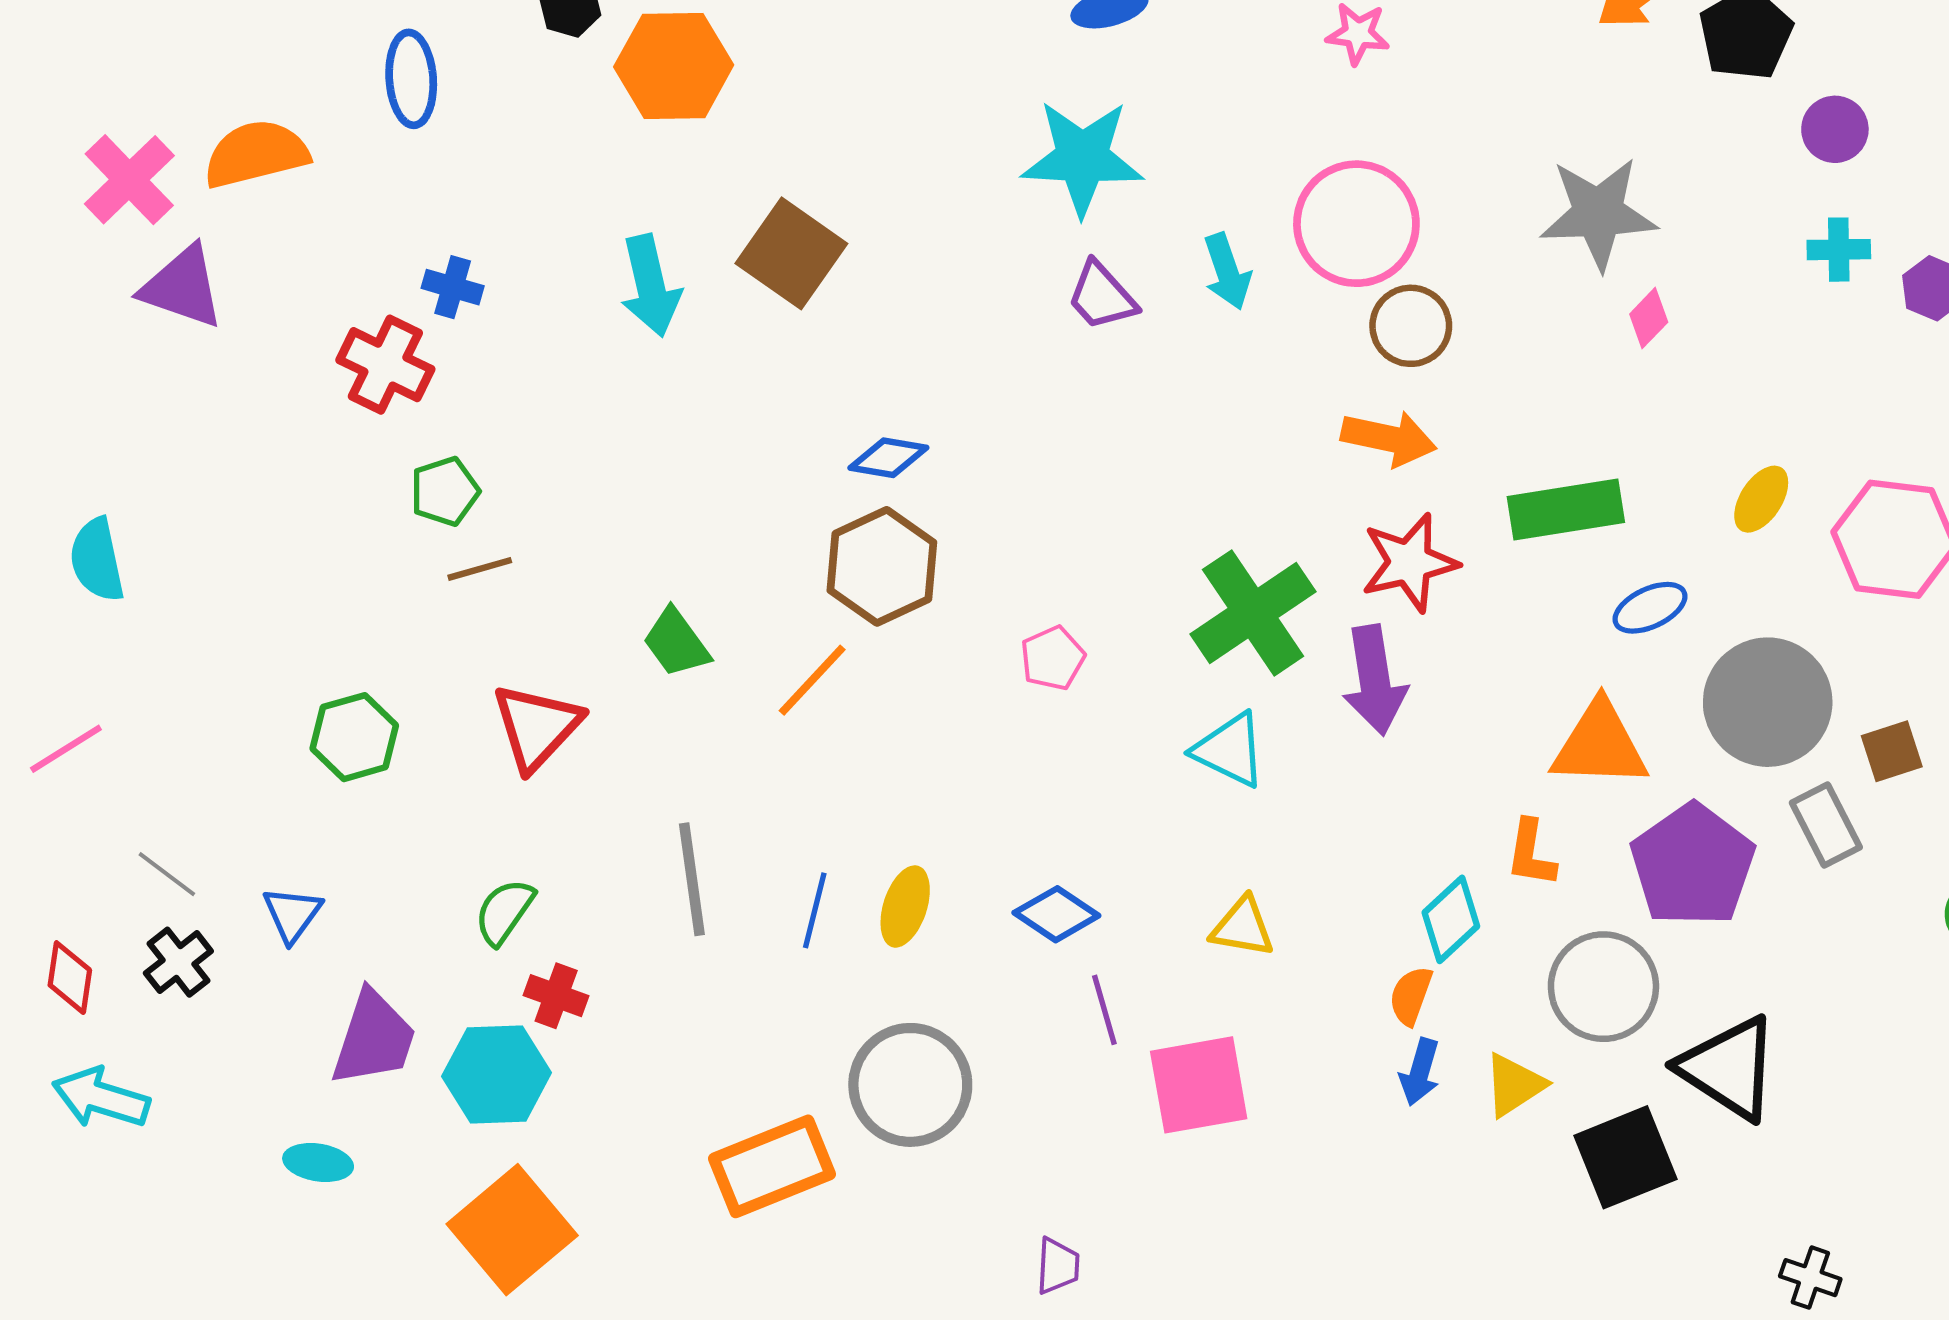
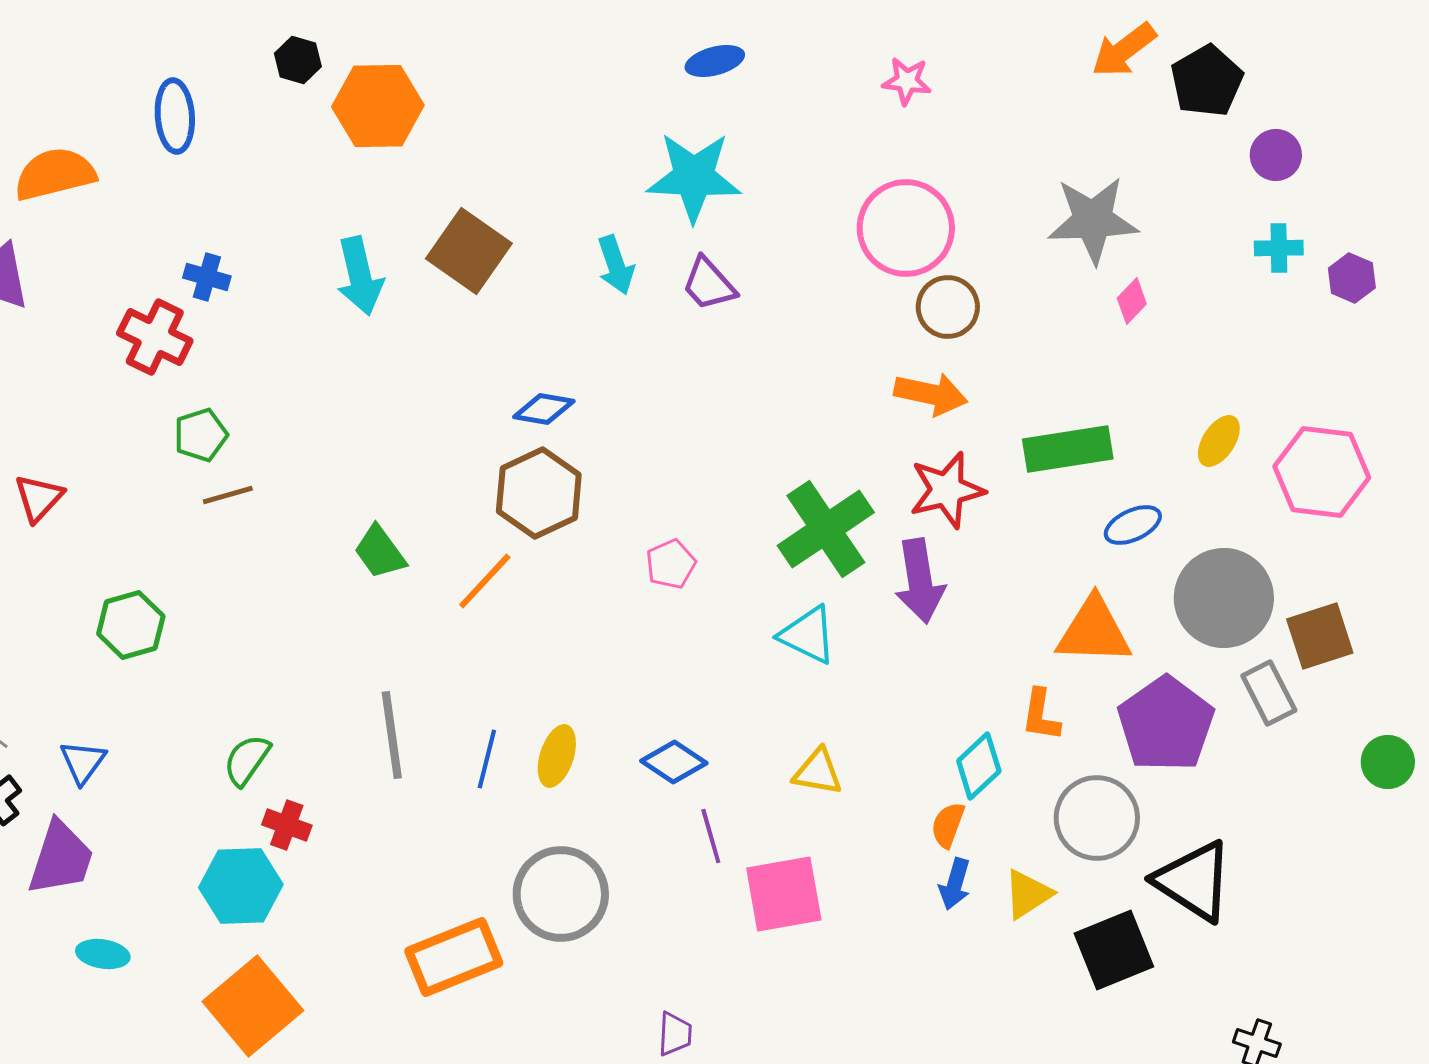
cyan arrow: (1227, 272) -> (616, 265), moved
red triangle: (537, 727) -> (39, 498), moved, size x0.7
brown square: (1892, 751) -> (1320, 636), size x1.4
purple trapezoid: (374, 1038) -> (61, 858), moved

